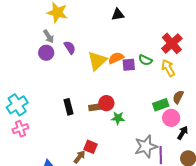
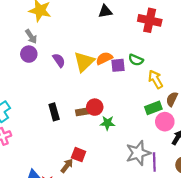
red cross: (172, 43) -> (150, 20), moved, turned -35
purple semicircle: (70, 47) -> (59, 60), moved
yellow arrow: (168, 68) -> (155, 79), moved

